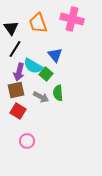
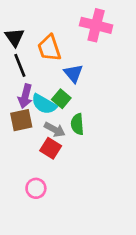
orange trapezoid: (38, 23) -> (49, 48), moved
black line: (15, 49) -> (20, 65), turned -54
cyan semicircle: (33, 66) -> (44, 104), moved
red square: (18, 111) -> (51, 148), moved

